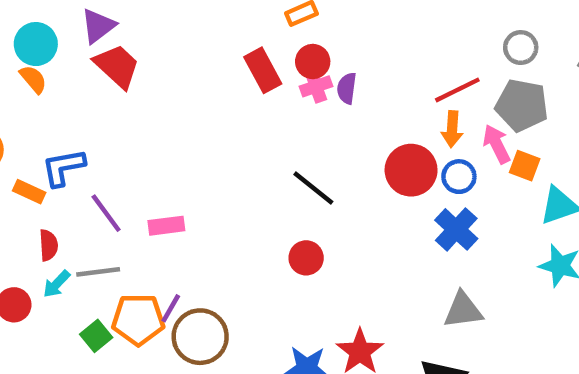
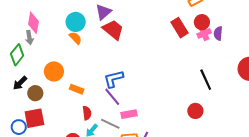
blue L-shape: (63, 167) -> (114, 79), moved
black line: (313, 188) -> (206, 80), turned 30
pink rectangle: (166, 226) -> (129, 114), moved
red circle: (306, 258) -> (195, 111), moved
gray line: (98, 272) -> (110, 124), turned 36

